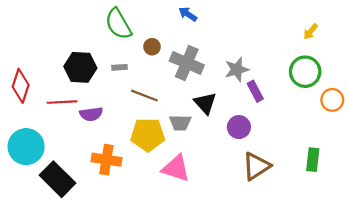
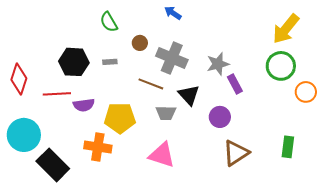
green semicircle: (118, 24) -> (109, 22), size x0.7
yellow arrow: (311, 31) -> (286, 29), size x2.0
brown line: (144, 96) -> (151, 84), moved
yellow pentagon: (148, 135) -> (120, 118), moved

